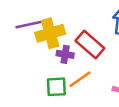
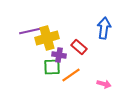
red rectangle: (90, 44) -> (79, 47), size x0.7
green square: (56, 87) -> (52, 67), moved

